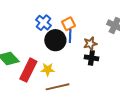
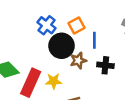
blue line: (70, 36) -> (94, 40), moved
brown star: (90, 44) -> (78, 60), moved

